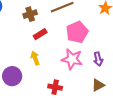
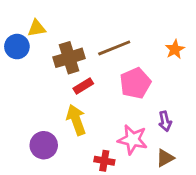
brown cross: (30, 14) -> (69, 58), size x1.5
yellow arrow: (35, 58) -> (76, 120), size x1.5
pink star: (72, 59) -> (133, 140), moved

